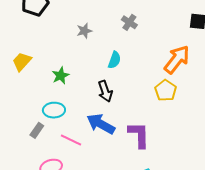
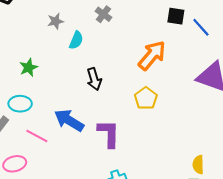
cyan semicircle: (114, 60) -> (76, 40), moved
yellow pentagon: (166, 90) -> (146, 98), moved
black arrow: (105, 91) -> (94, 79), moved

